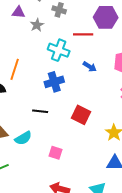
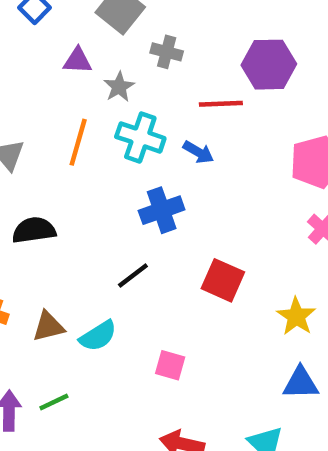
cyan cross: (59, 50) -> (140, 137), moved
blue arrow: (90, 67) -> (198, 152), moved
orange line: (15, 69) -> (78, 142), moved
black line: (40, 111) -> (133, 276), turned -42

